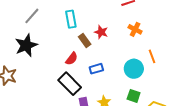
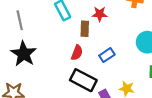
gray line: (32, 16) -> (20, 20), turned -36
brown rectangle: (85, 41) -> (85, 29), turned 56

